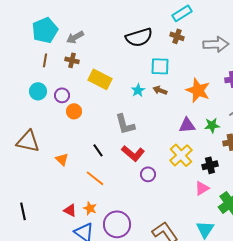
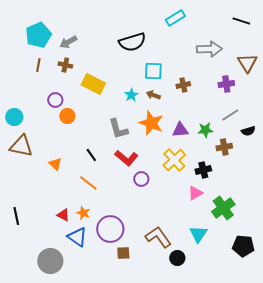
brown cross: (177, 36) -> (183, 85), moved, turned -32
orange star: (198, 90) -> (151, 123), moved
cyan circle: (38, 91) -> (14, 117), moved

